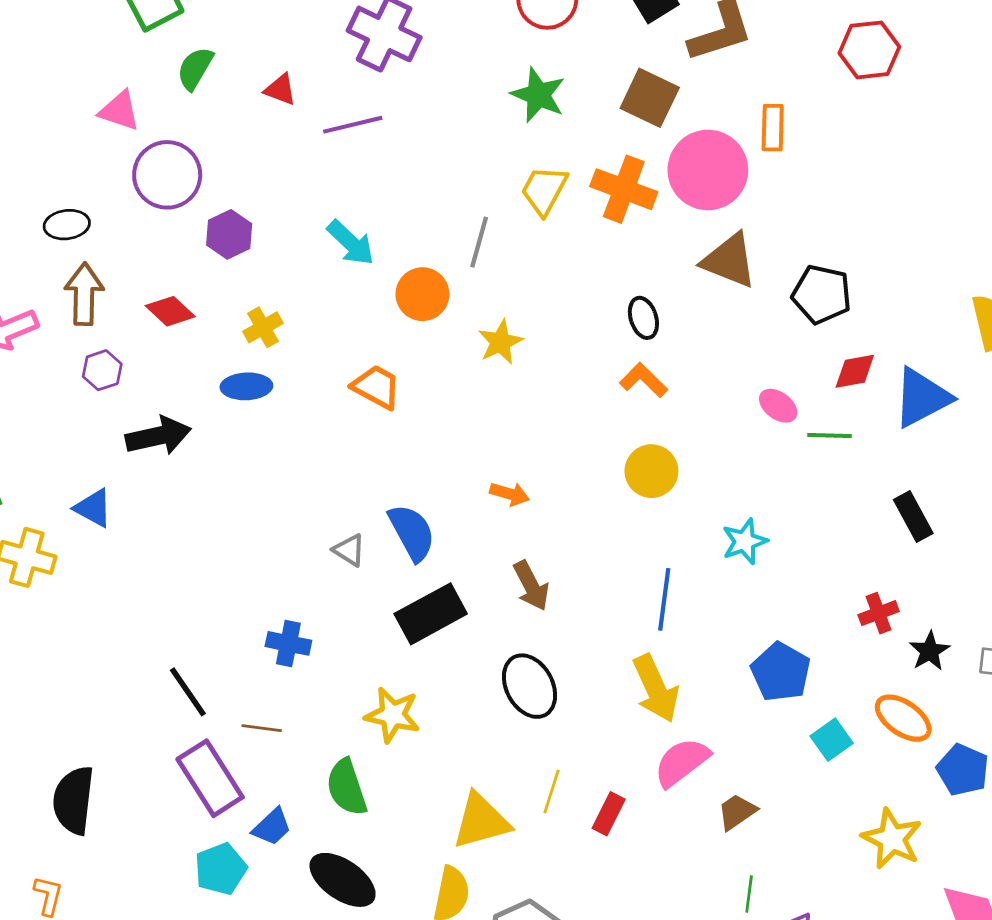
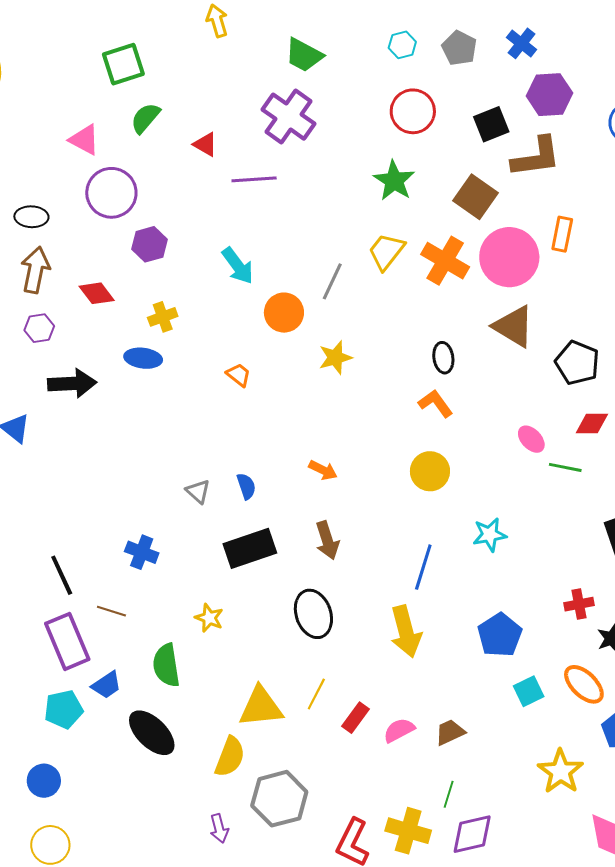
orange trapezoid: (376, 387) -> (239, 375), size x0.7
blue semicircle: (412, 532) -> (246, 486), size x0.6
yellow star: (393, 715) -> (209, 618), size x0.7
pink semicircle: (682, 762) -> (399, 730), moved, size x0.7

